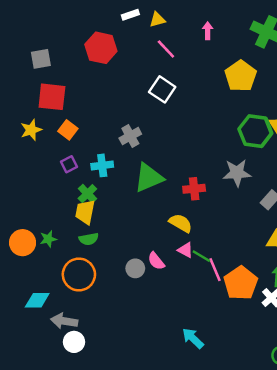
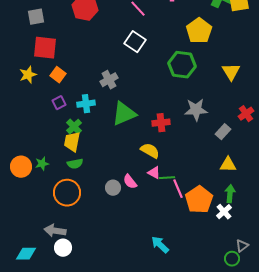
green hexagon: (255, 131) -> (182, 65), moved
green line: (201, 256) -> (167, 178), turned -35
cyan diamond: (37, 300) -> (26, 254), moved

